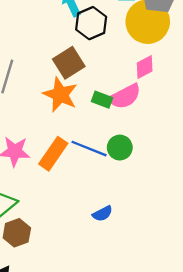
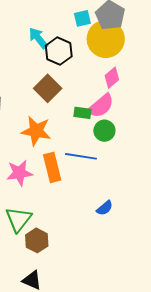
orange star: (60, 95) -> (36, 131), moved
green circle: (120, 148) -> (104, 131), moved
orange rectangle: (53, 154) -> (52, 167), turned -36

